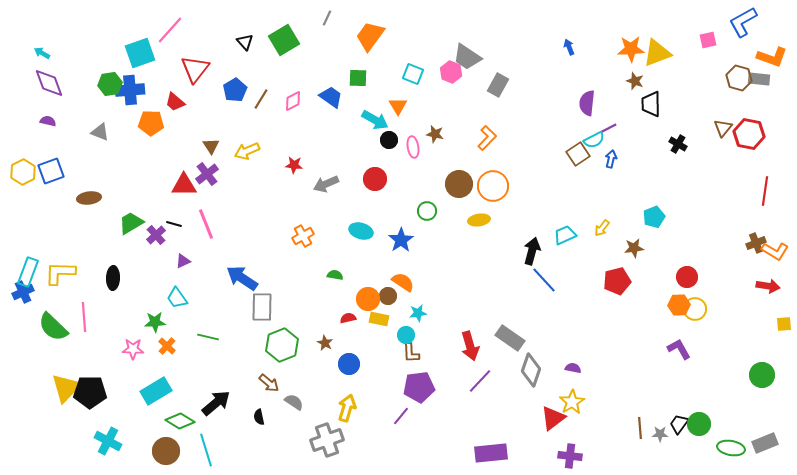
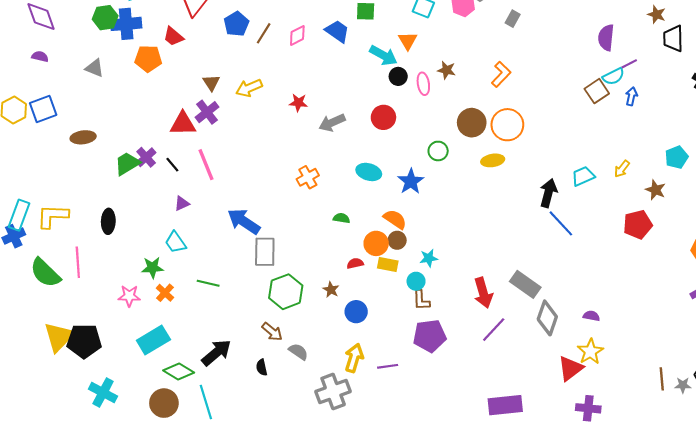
gray rectangle: (498, 85) -> (513, 19), size x0.7
black line: (174, 224) -> (172, 165), turned 35
purple cross: (156, 235) -> (146, 157), moved
brown star: (634, 248) -> (655, 190), turned 30
orange semicircle: (403, 282) -> (395, 219), moved
purple line: (401, 416) -> (388, 366), moved, turned 42

